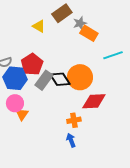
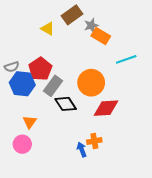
black diamond: (60, 79) -> (66, 104), moved
pink circle: (15, 103) -> (22, 144), moved
orange cross: (74, 120) -> (94, 141), moved

